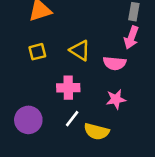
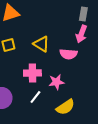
pink star: (116, 99) -> (56, 82), moved
yellow semicircle: (97, 131) -> (65, 107), moved, turned -48

